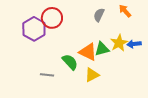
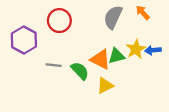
gray semicircle: (99, 15) -> (113, 17), size x1.5
purple hexagon: (34, 29) -> (24, 40), moved
gray line: (47, 75) -> (54, 65), moved

